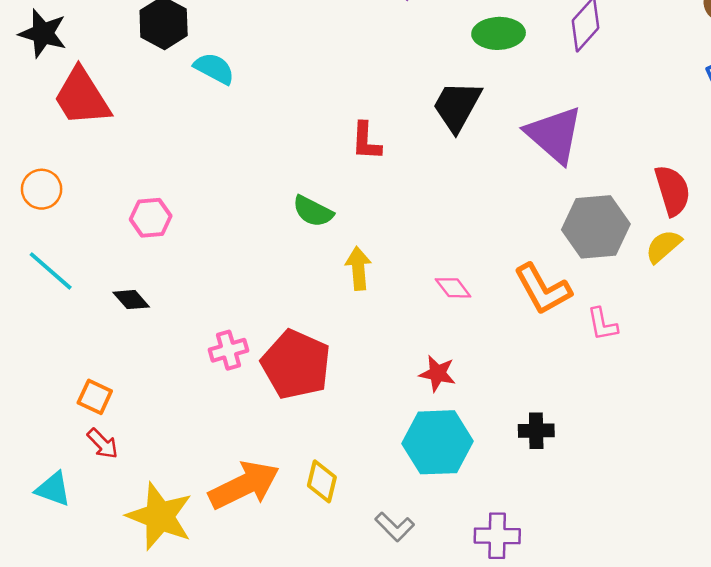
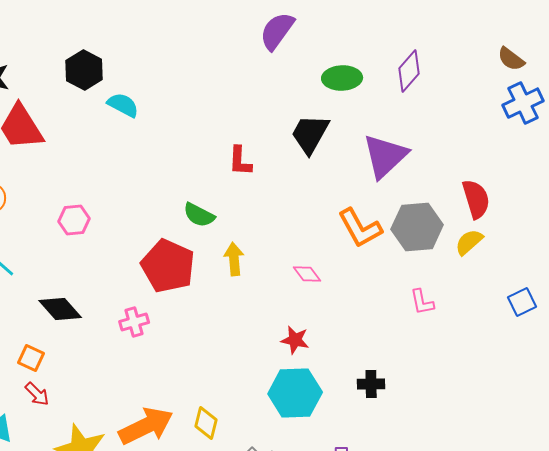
purple triangle: (554, 135) -> (385, 156), turned 36
orange L-shape: (543, 289) -> (360, 228), moved
black diamond: (131, 300) -> (60, 309), moved, size x1.5
red pentagon: (296, 364) -> (168, 266), moved

